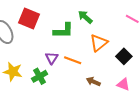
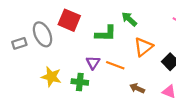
green cross: (40, 76) -> (80, 82), turned 35

